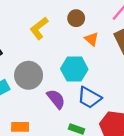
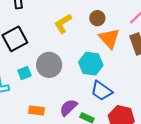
orange triangle: (92, 39) -> (109, 38), size x1.6
purple semicircle: (56, 99) -> (68, 108), moved, turned -102

